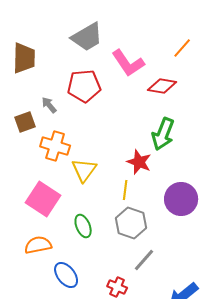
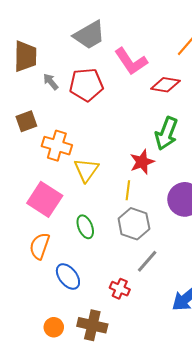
gray arrow: (49, 105) -> (51, 82), moved
red star: (139, 162) -> (142, 162), turned 30
orange semicircle: (38, 245) -> (40, 246), turned -60

